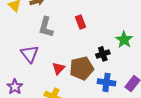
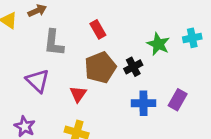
brown pentagon: (82, 68) -> (100, 68), moved

